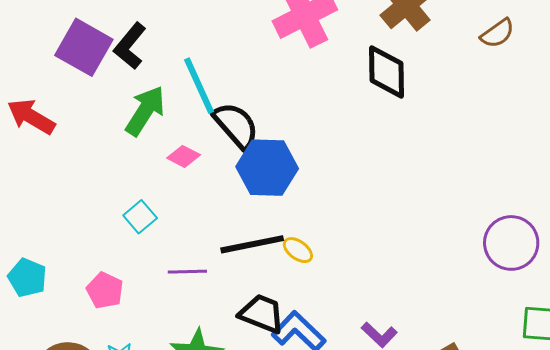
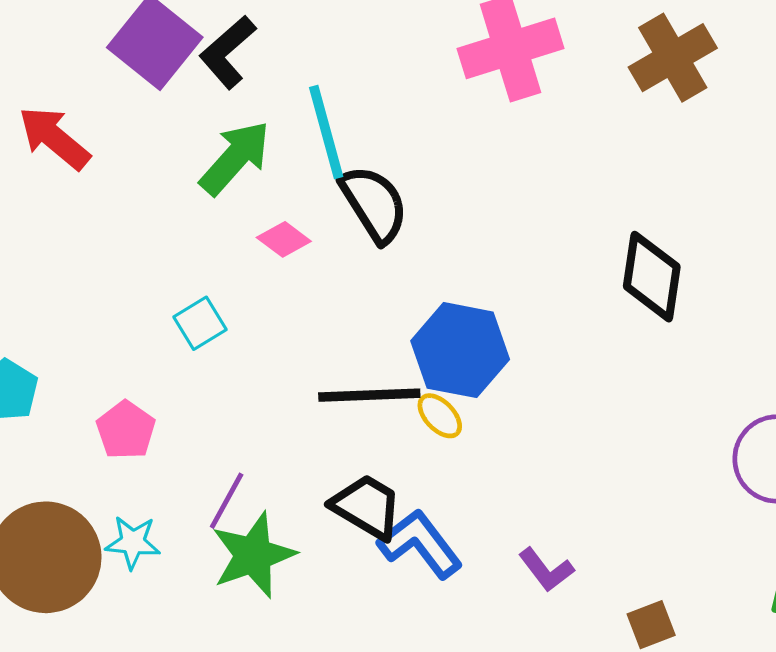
black diamond: (387, 72) -> (652, 277), moved
blue hexagon: (267, 168) -> (460, 350), moved
purple line: (187, 272) -> (227, 501), moved, turned -69

